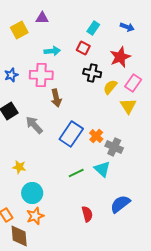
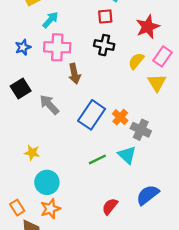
red square: (83, 48) -> (105, 16), turned -32
cyan arrow: (52, 51) -> (50, 20), moved, turned -42
black cross: (92, 73) -> (104, 45), moved
red semicircle: (87, 214) -> (110, 206), turned -126

